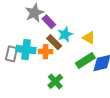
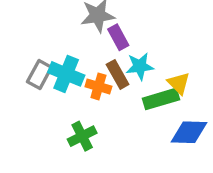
green rectangle: (85, 61) -> (161, 99), moved
green cross: (55, 81) -> (82, 136), moved

